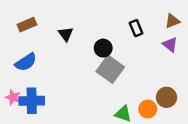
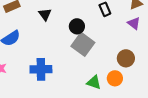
brown circle: (166, 97) -> (126, 58), moved
blue cross: (32, 101) -> (41, 69), moved

